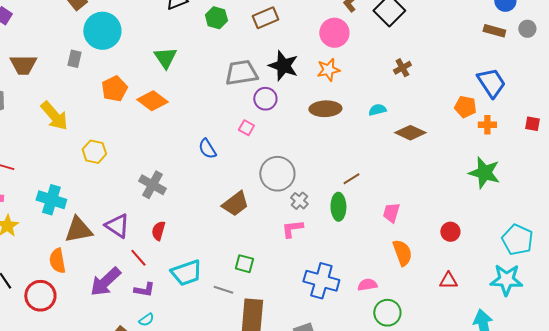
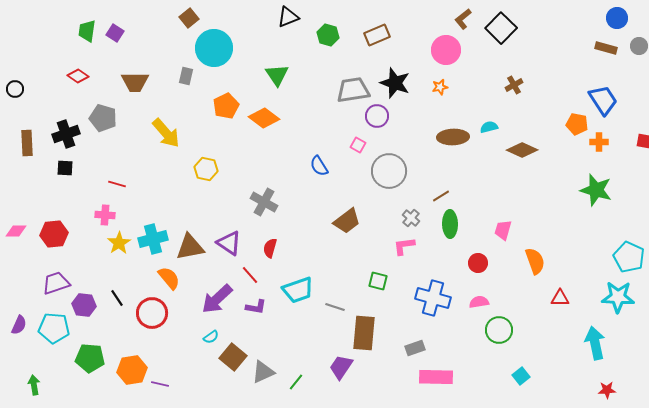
orange star: (328, 70) -> (440, 87), size x0.7
brown ellipse: (325, 109) -> (453, 137), moved
gray circle: (277, 174) -> (389, 171), moved
brown line: (351, 179) -> (441, 196), moved
cyan cross: (51, 200) -> (153, 239), moved, turned -32
red circle: (450, 232) -> (478, 263), moved
orange semicircle: (402, 253) -> (535, 261), moved
orange semicircle: (57, 261) -> (169, 278), turned 150
green square: (244, 264) -> (378, 281), moved
cyan semicircle: (146, 320) -> (211, 337), moved

